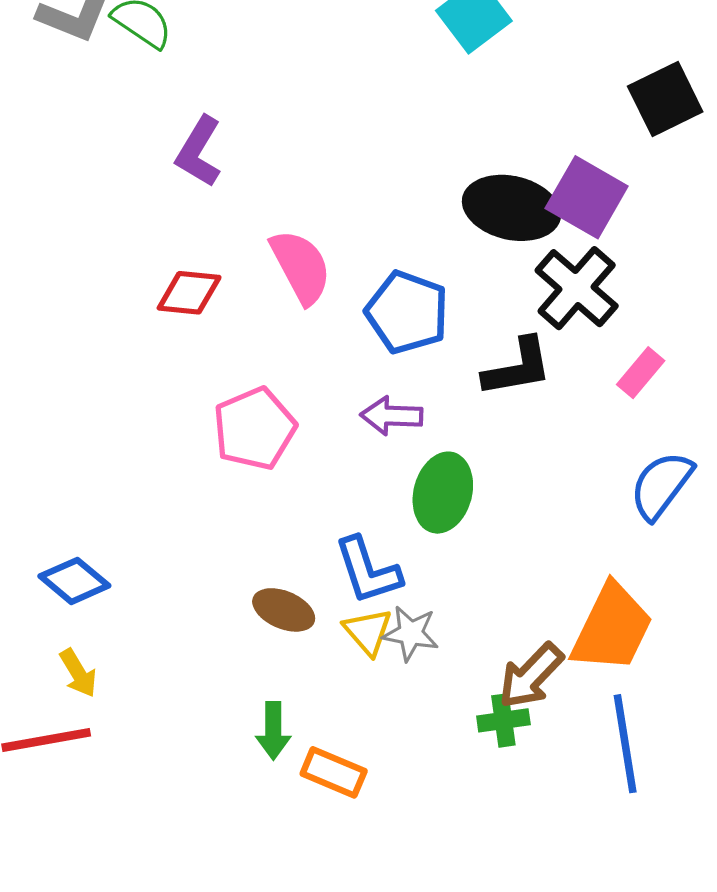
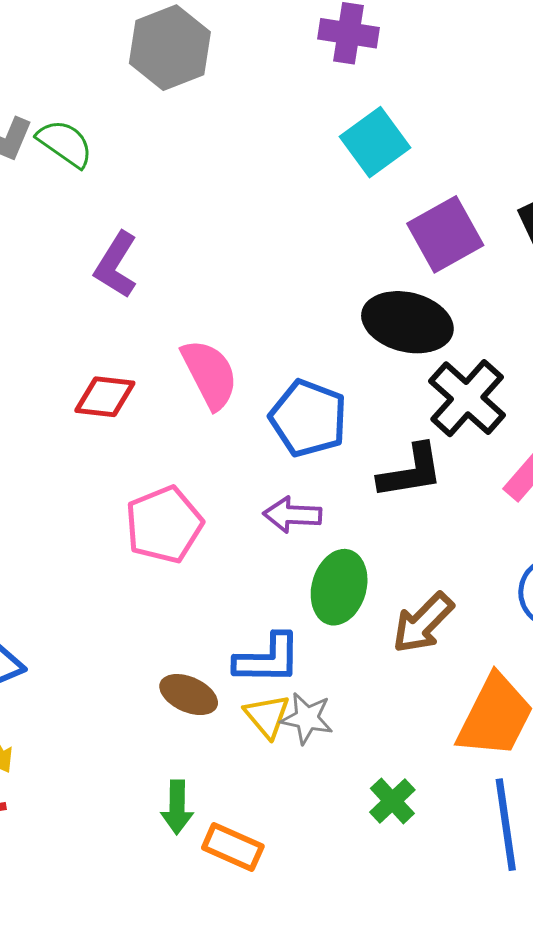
purple square: (587, 197) -> (445, 234), moved, turned 30
blue L-shape: (368, 571) -> (268, 659), turned -72
brown arrow: (531, 676) -> (423, 623), moved
green cross: (503, 720) -> (392, 801), turned -36

